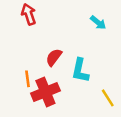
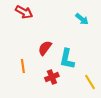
red arrow: (29, 14) -> (24, 12), turned 138
red cross: (45, 92) -> (52, 77), moved, size x0.6

